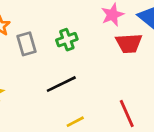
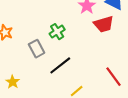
gray rectangle: (26, 44) -> (37, 49), moved

